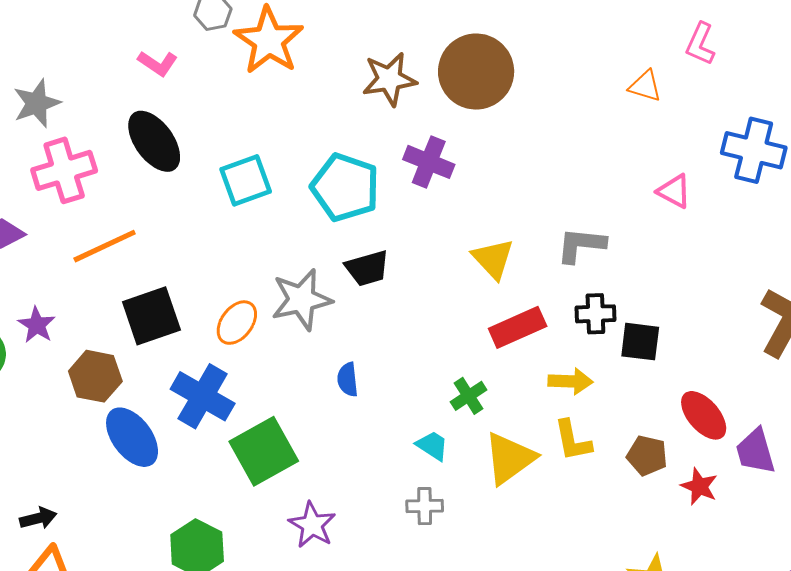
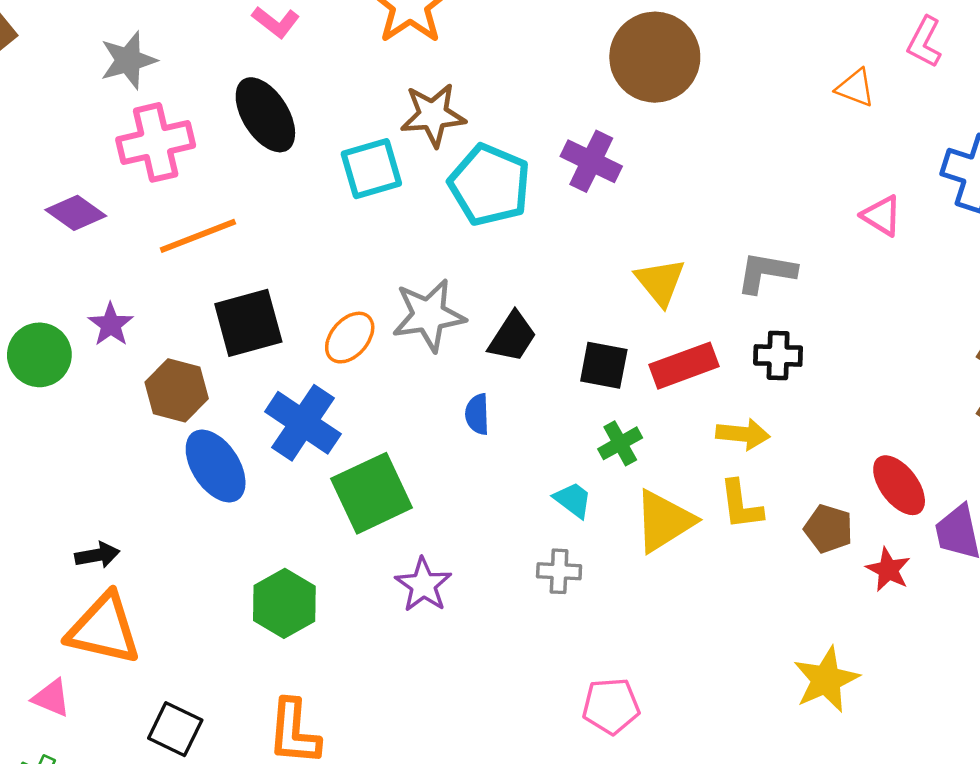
brown star: (389, 79) -> (433, 115), moved
black trapezoid: (367, 268) -> (512, 337), moved, turned -45
black square: (640, 342) -> (604, 365), moved

